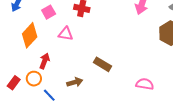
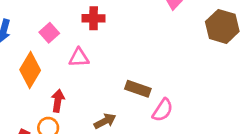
pink semicircle: (145, 84) -> (163, 110), moved, turned 126

